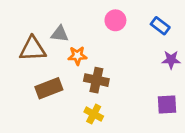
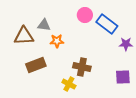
blue rectangle: (160, 26) -> (107, 24), moved, size x1.5
brown cross: (96, 80) -> (82, 67), moved

